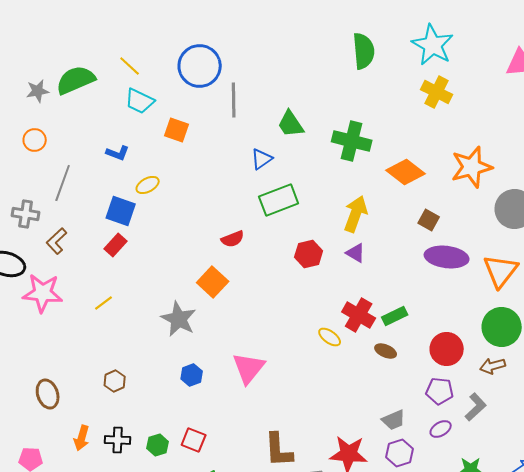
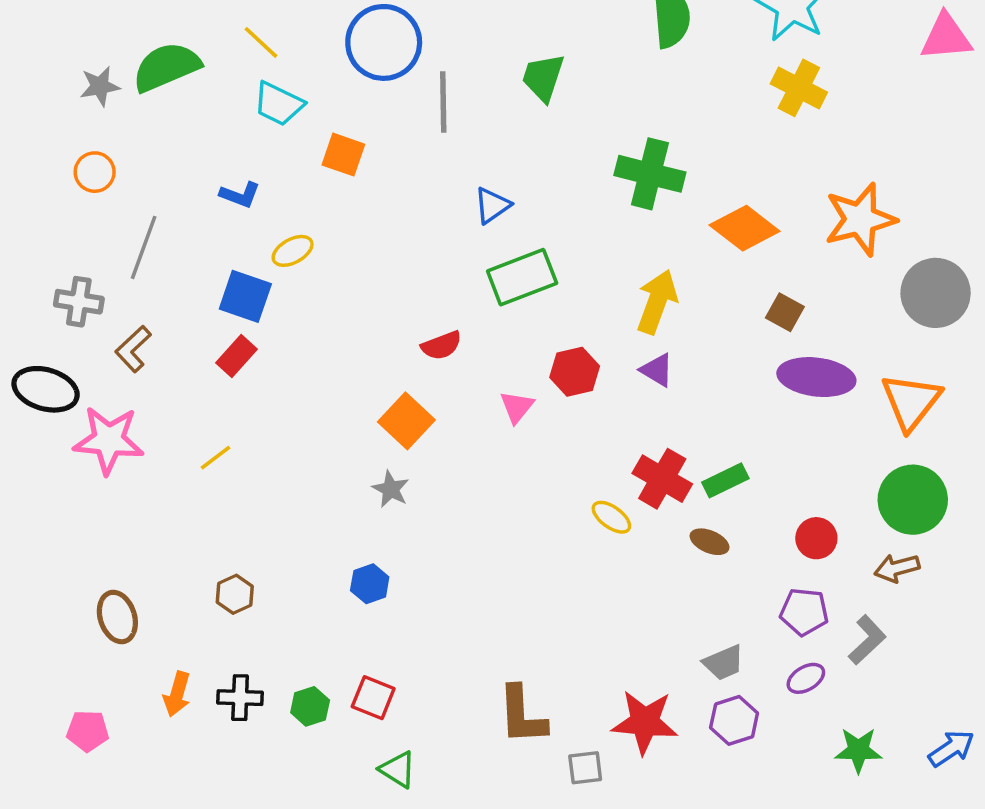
green trapezoid: (291, 124) -> (543, 77), moved, turned 52
gray star: (179, 319) -> (391, 489), moved, size x0.6
red circle: (447, 349) -> (816, 538), size x0.7
pink triangle: (249, 368) -> (517, 407), moved, size x0.6

